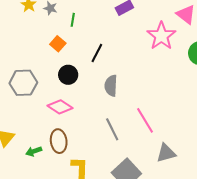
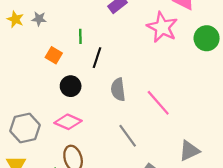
green line: (73, 20) -> (80, 36), moved
gray hexagon: (23, 83) -> (25, 128), moved
pink line: (145, 120) -> (158, 103), moved

